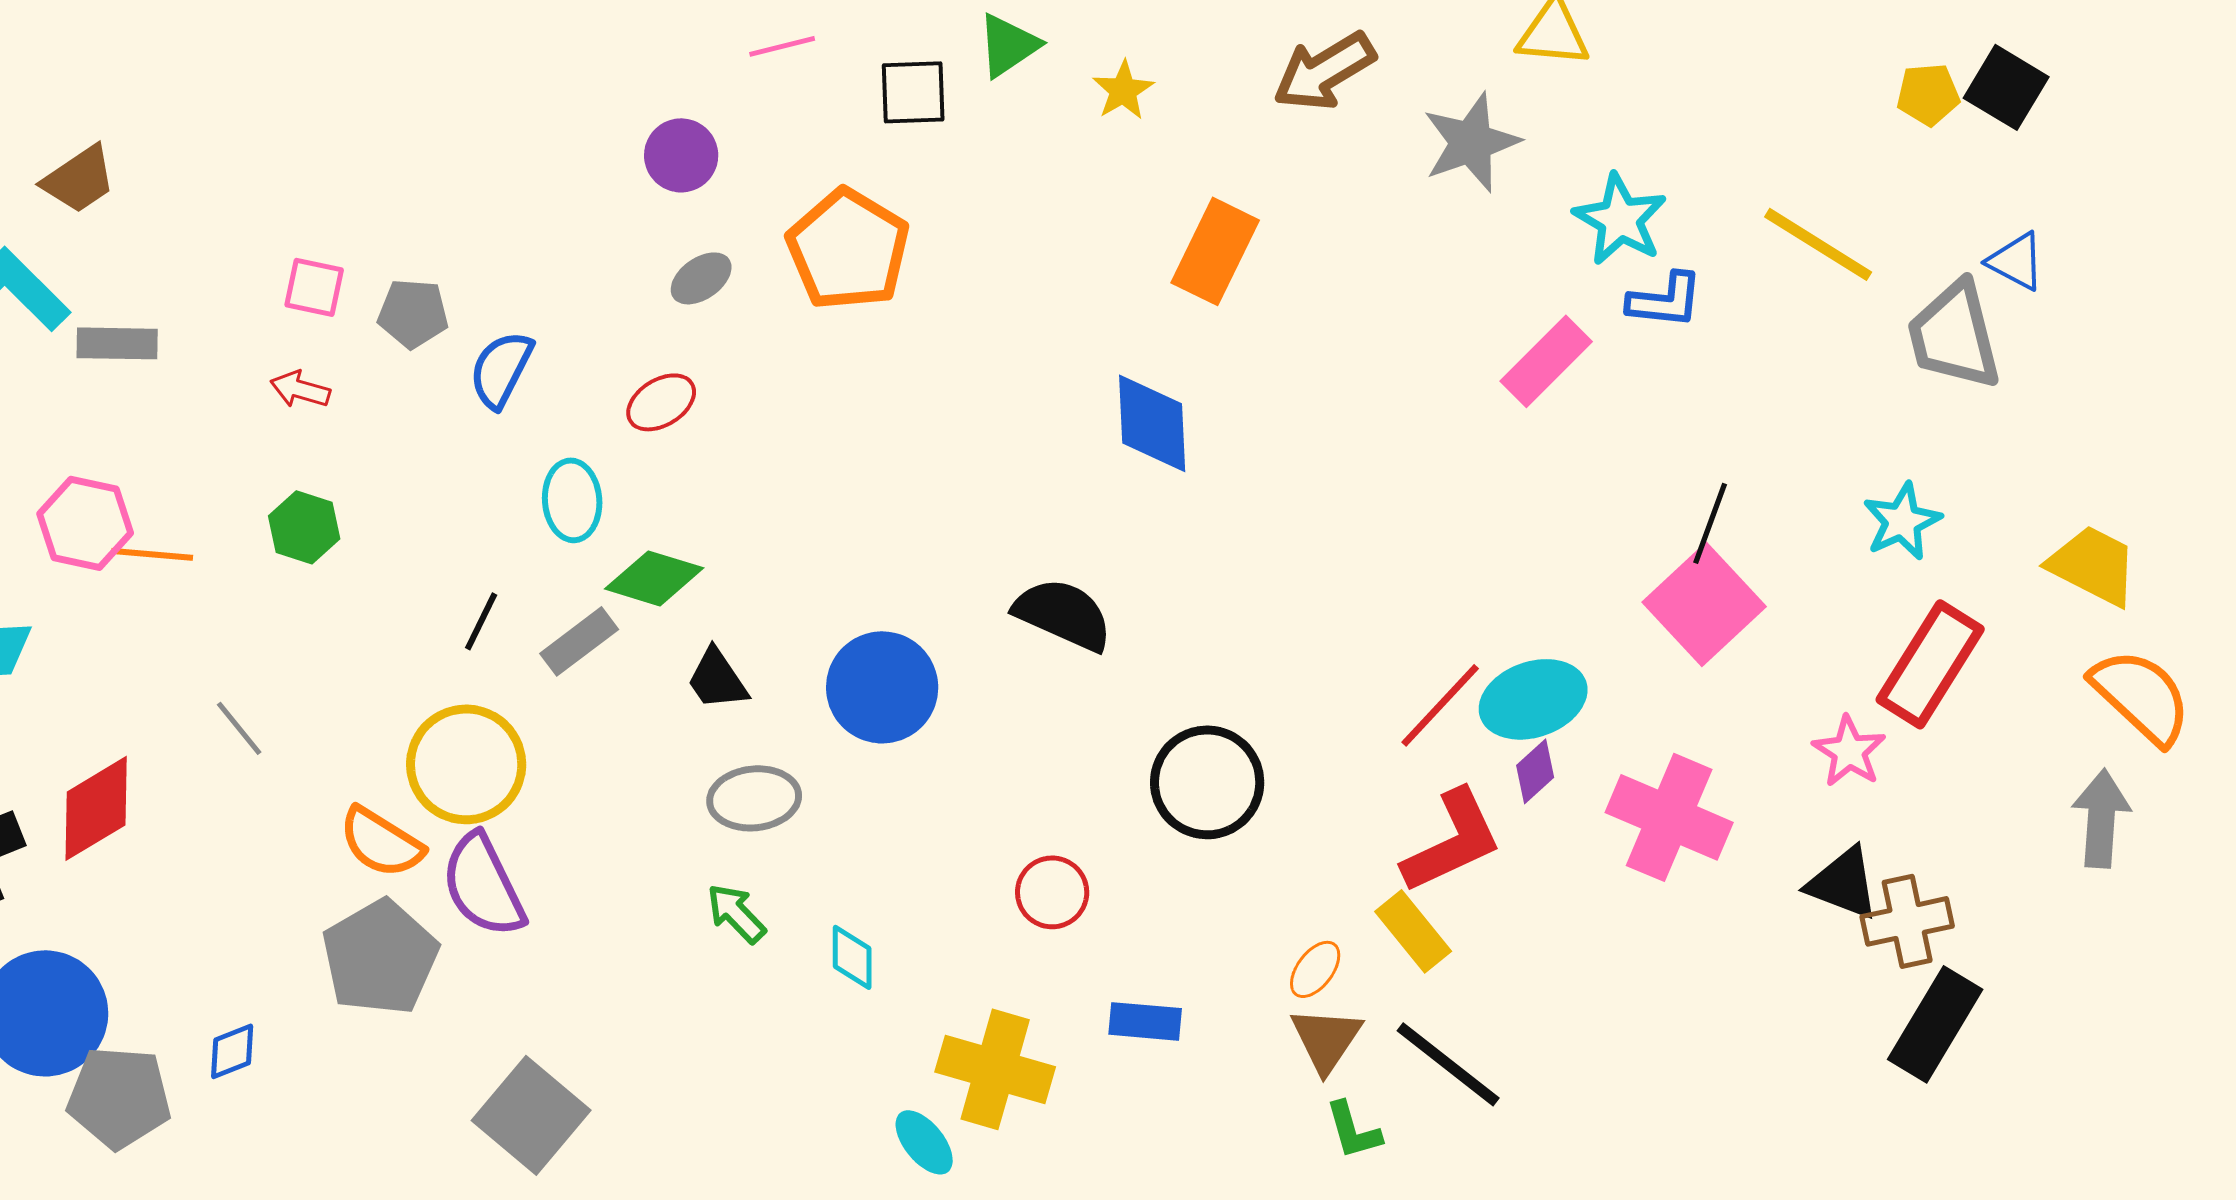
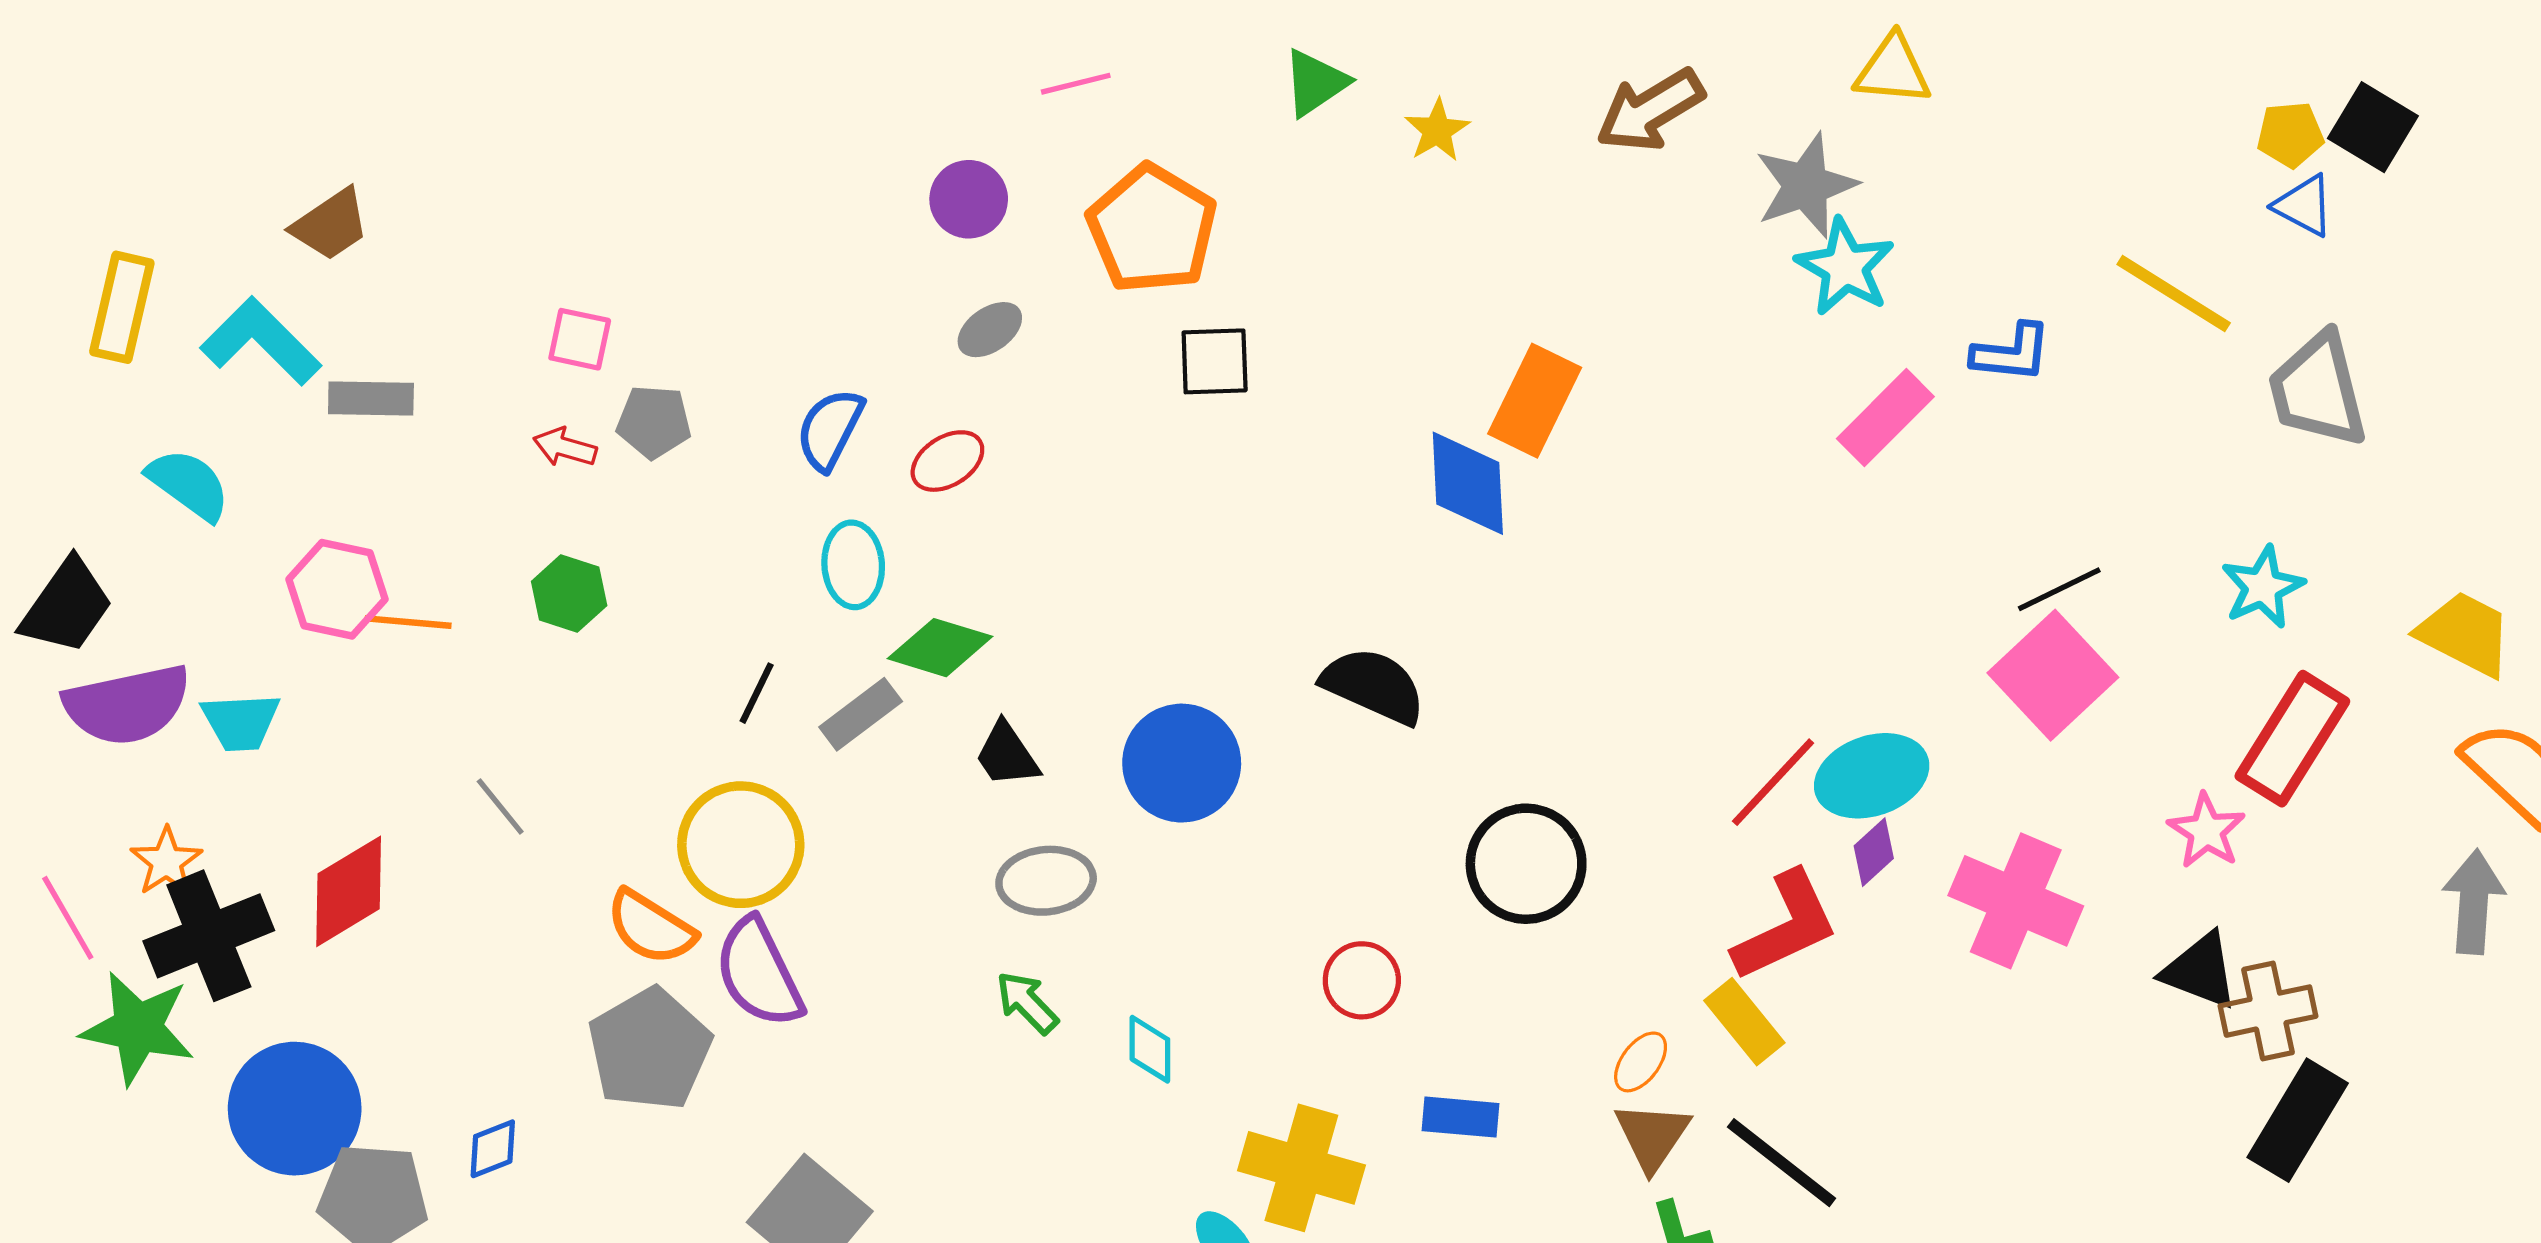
black square: (913, 92) -> (1215, 361), moved
cyan star: (1620, 219) -> (1845, 267), moved
orange pentagon: (848, 249) -> (1152, 229), moved
orange rectangle: (1215, 251) -> (1535, 401), moved
blue triangle: (2016, 261) -> (2304, 206), moved
gray pentagon: (413, 313) -> (654, 422), moved
blue semicircle: (501, 369) -> (830, 429), moved
black line: (1710, 523) -> (2059, 589), turned 44

